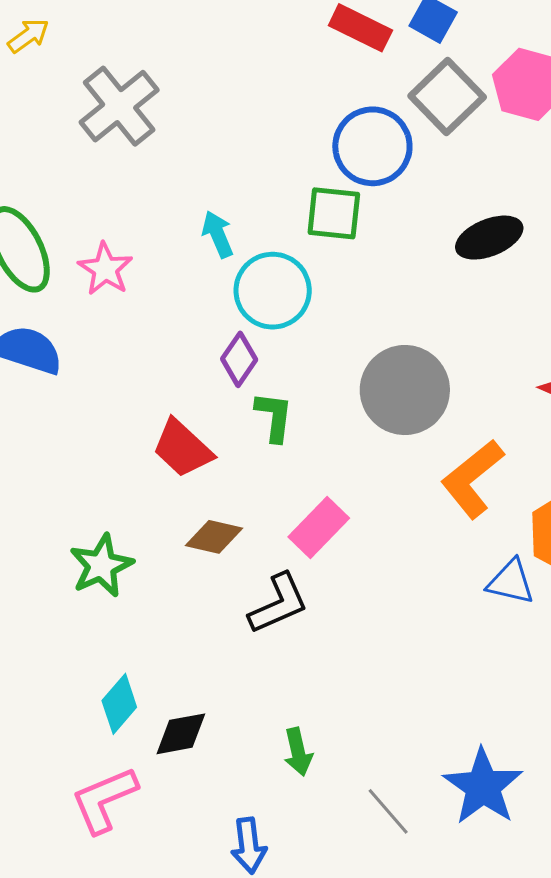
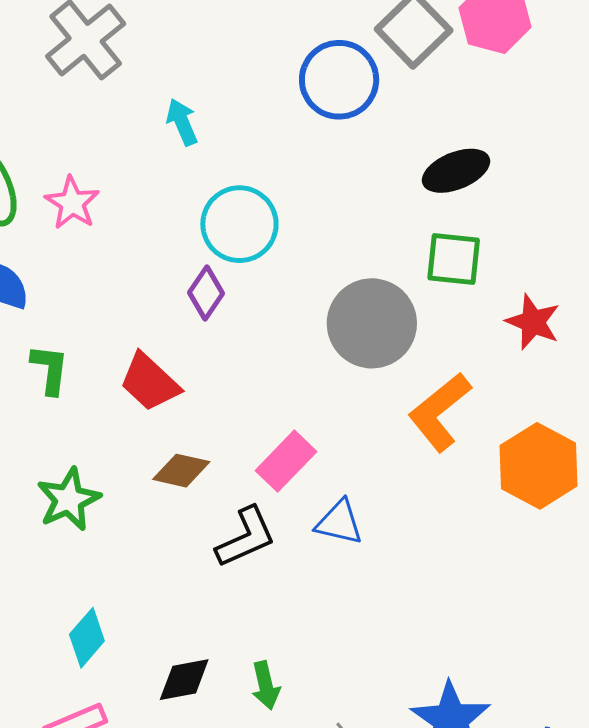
green square: (334, 213) -> (454, 259), moved
cyan arrow: (218, 234) -> (182, 122), moved
green L-shape: (274, 417) -> (50, 369), moved
blue triangle: (511, 582) -> (339, 522), moved
black diamond: (181, 734) -> (184, 680), moved

